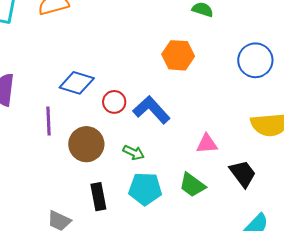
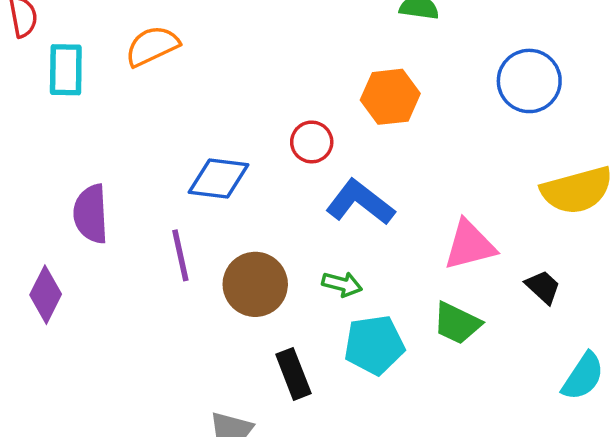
red circle: (114, 102) -> (312, 142), moved
pink triangle: (207, 144) -> (470, 245), size x1.4
black trapezoid: (243, 174) -> (543, 287), size x0.7

